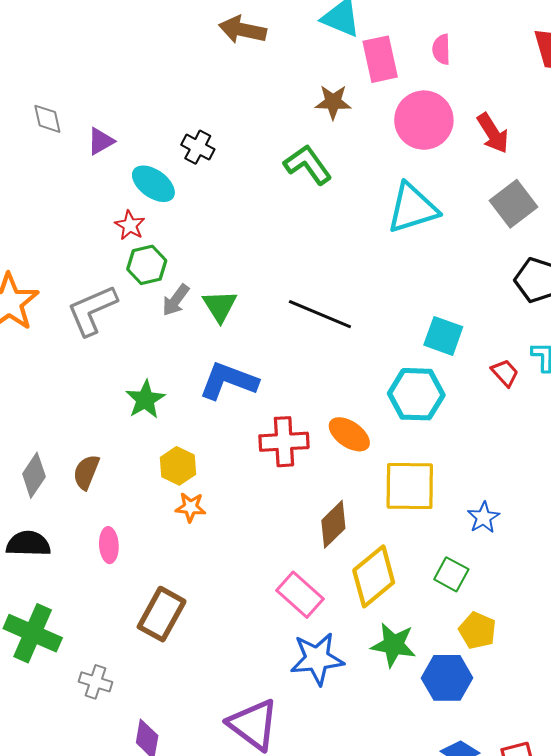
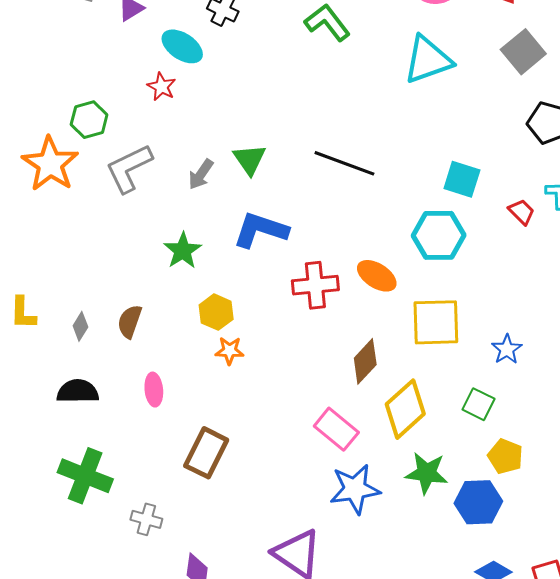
green hexagon: (147, 265) -> (89, 120), moved
gray arrow: (176, 300) -> (201, 174), moved
gray diamond: (34, 475) -> (80, 326), size x0.7

